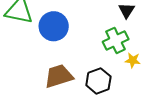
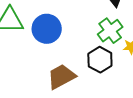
black hexagon: (98, 81) -> (100, 60), moved

